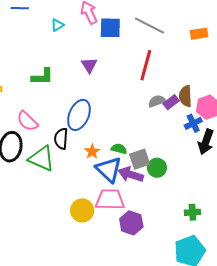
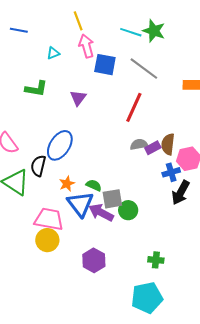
green L-shape: (42, 77) -> (36, 89), moved
pink trapezoid: (110, 200) -> (49, 219), moved

